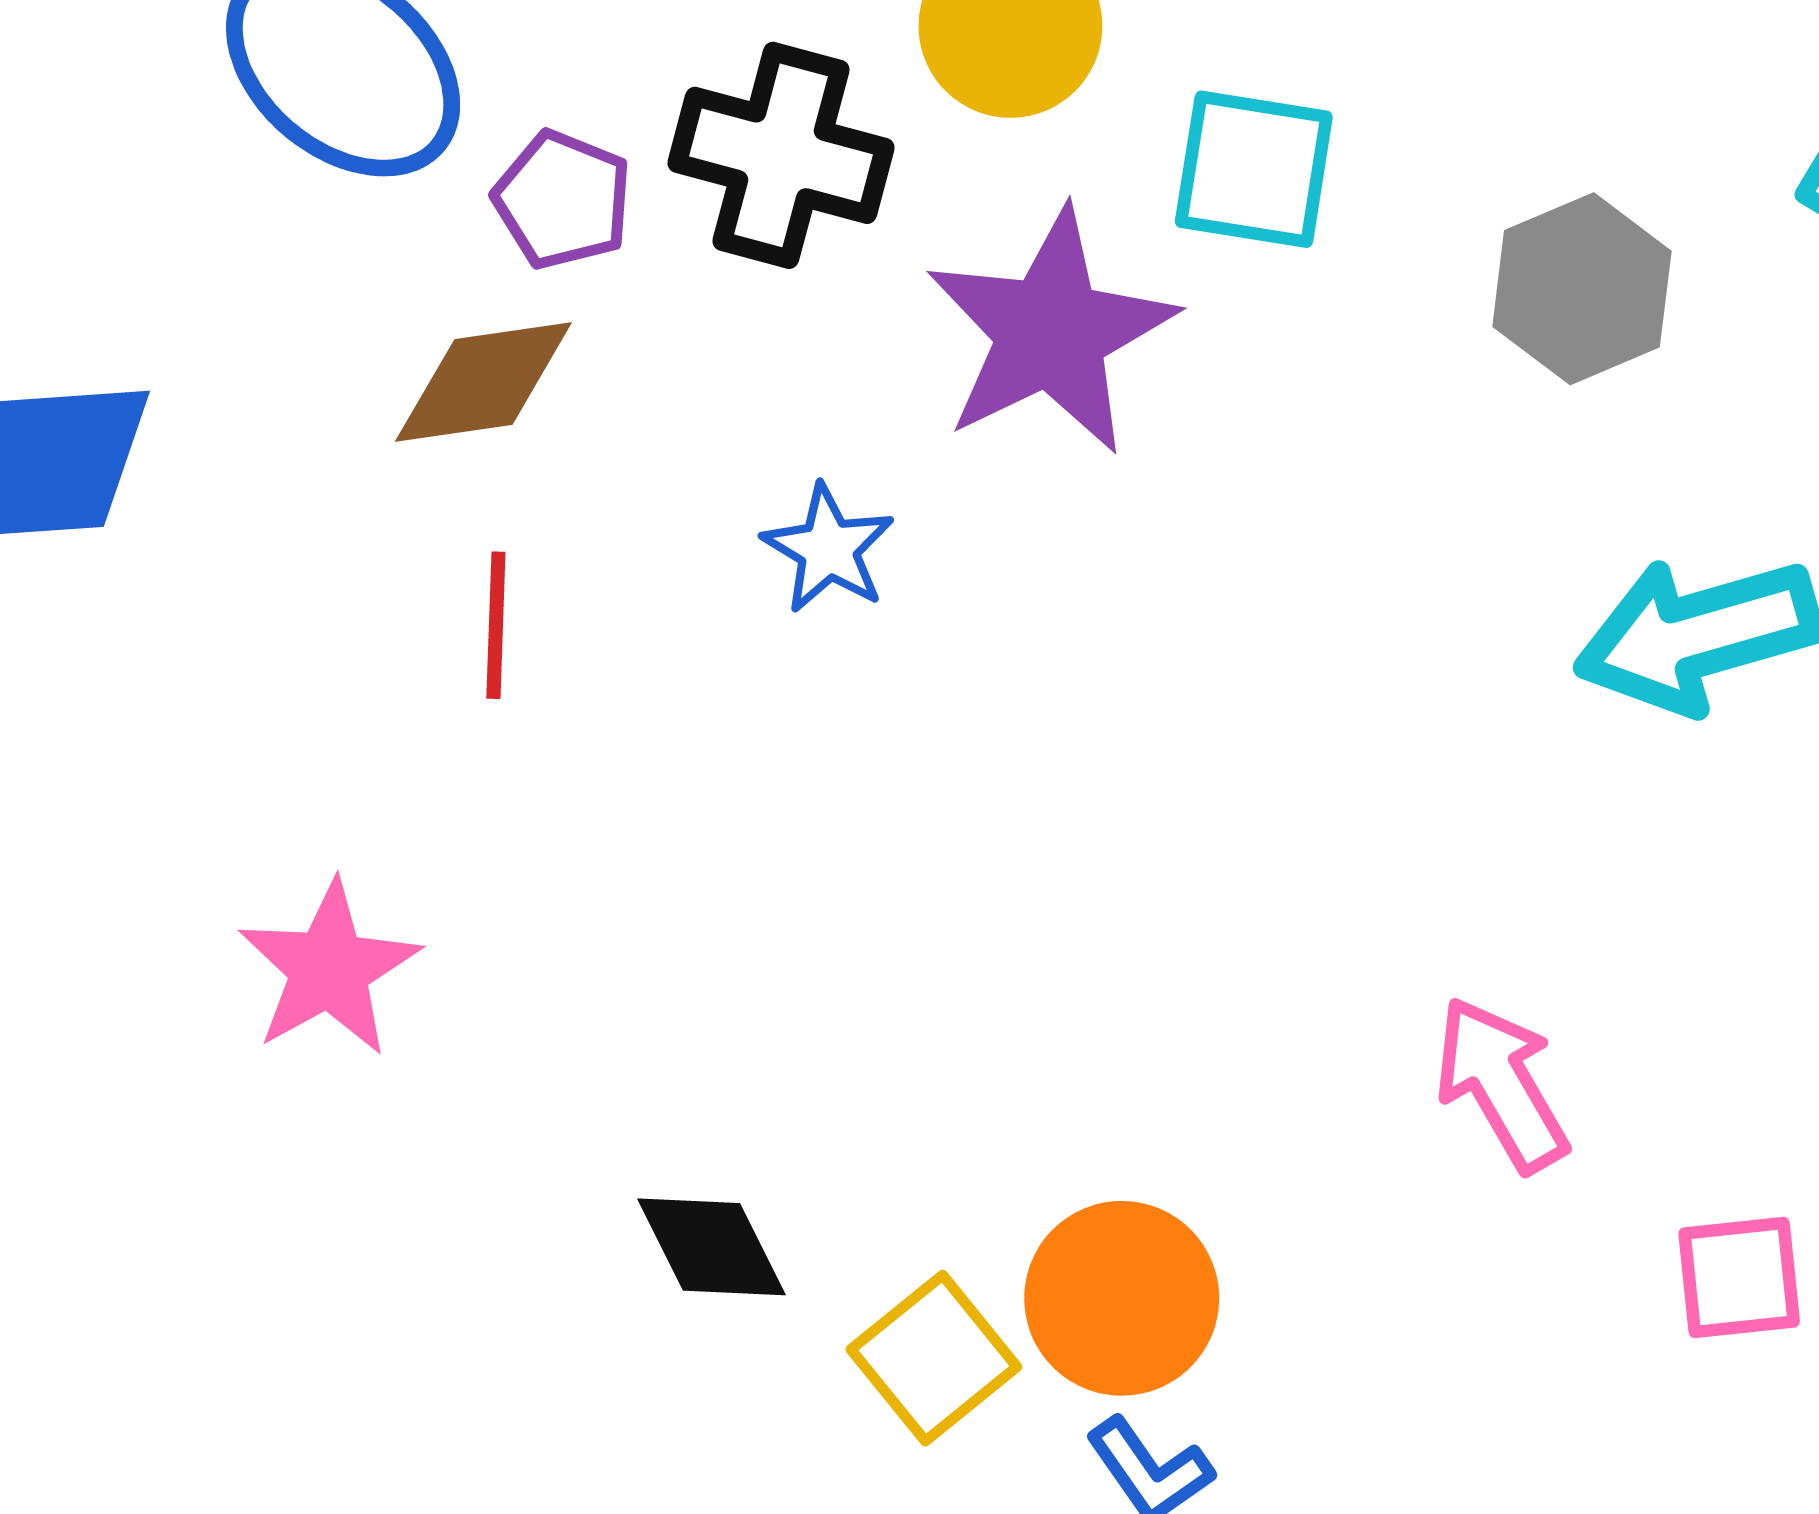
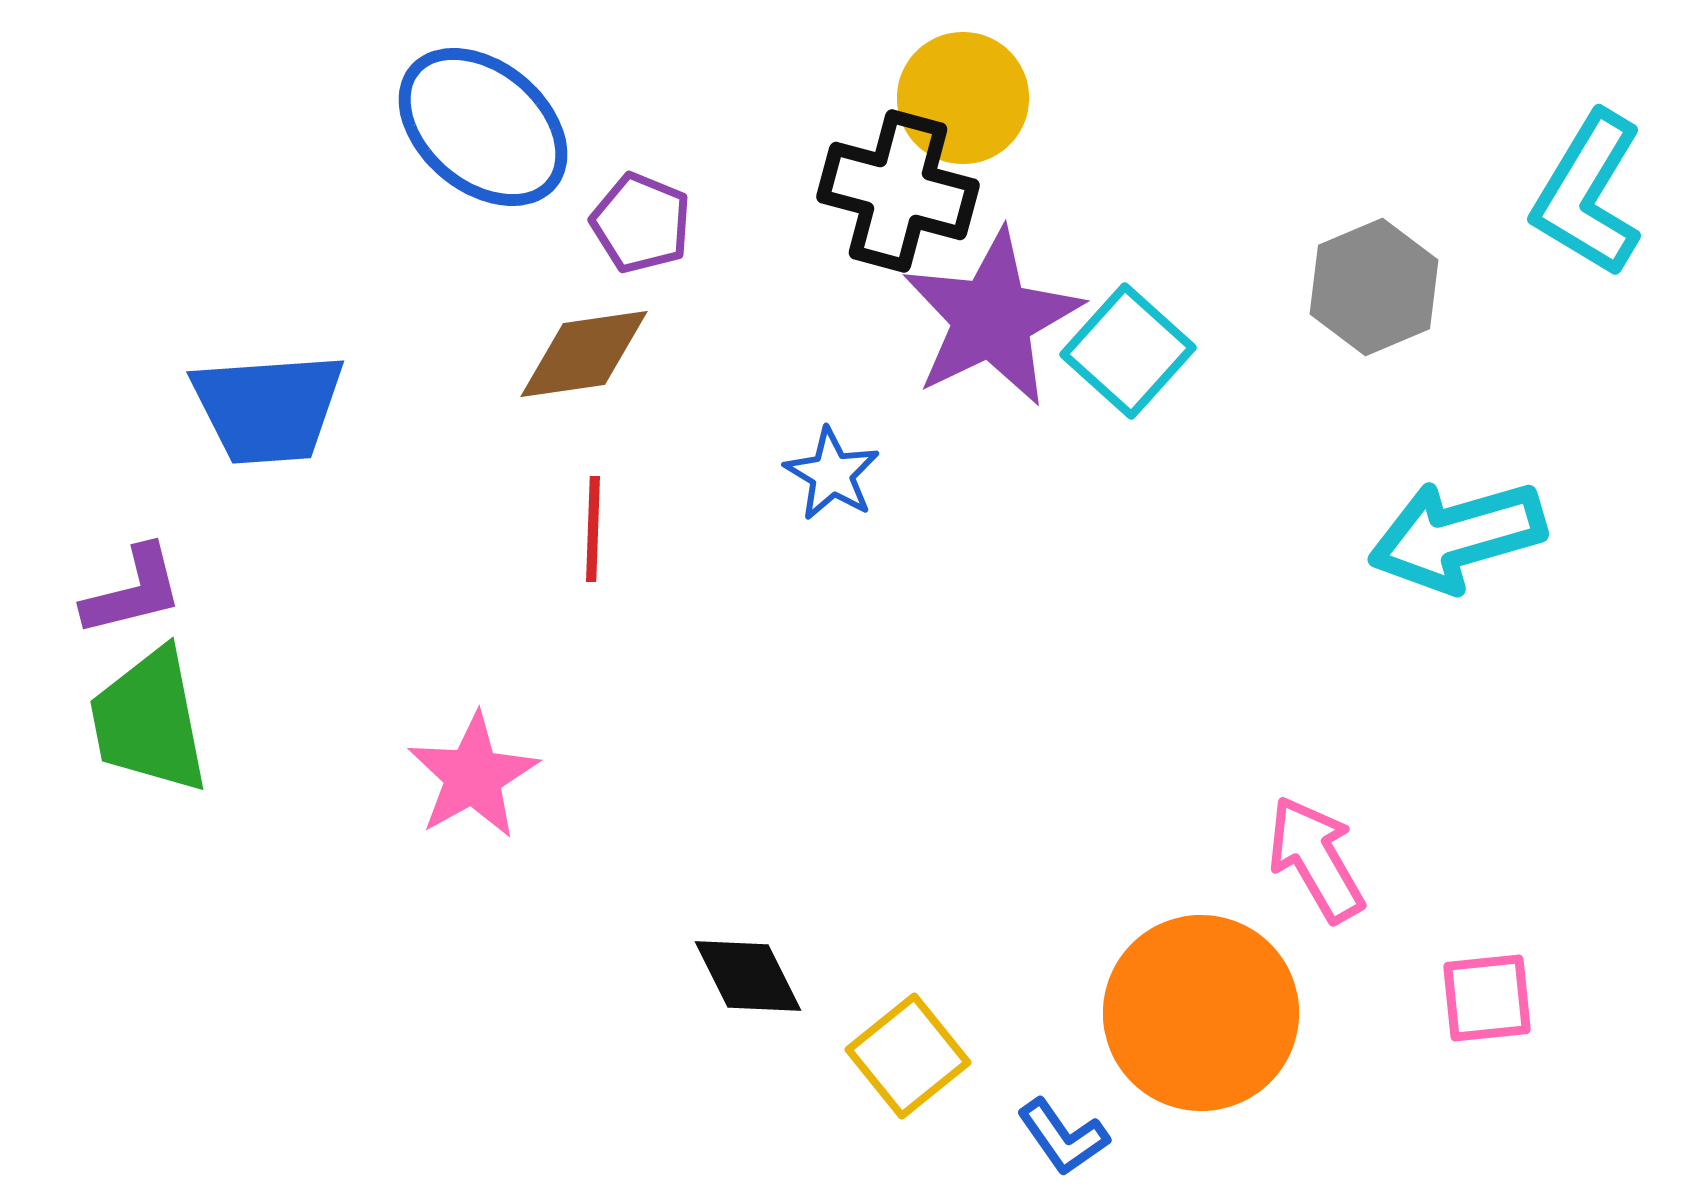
black cross: (781, 155) -> (898, 191), moved
cyan square: (1254, 169) -> (1128, 351), moved, turned 33
orange circle: (1122, 1298) -> (1201, 1013), moved, size x1.4

